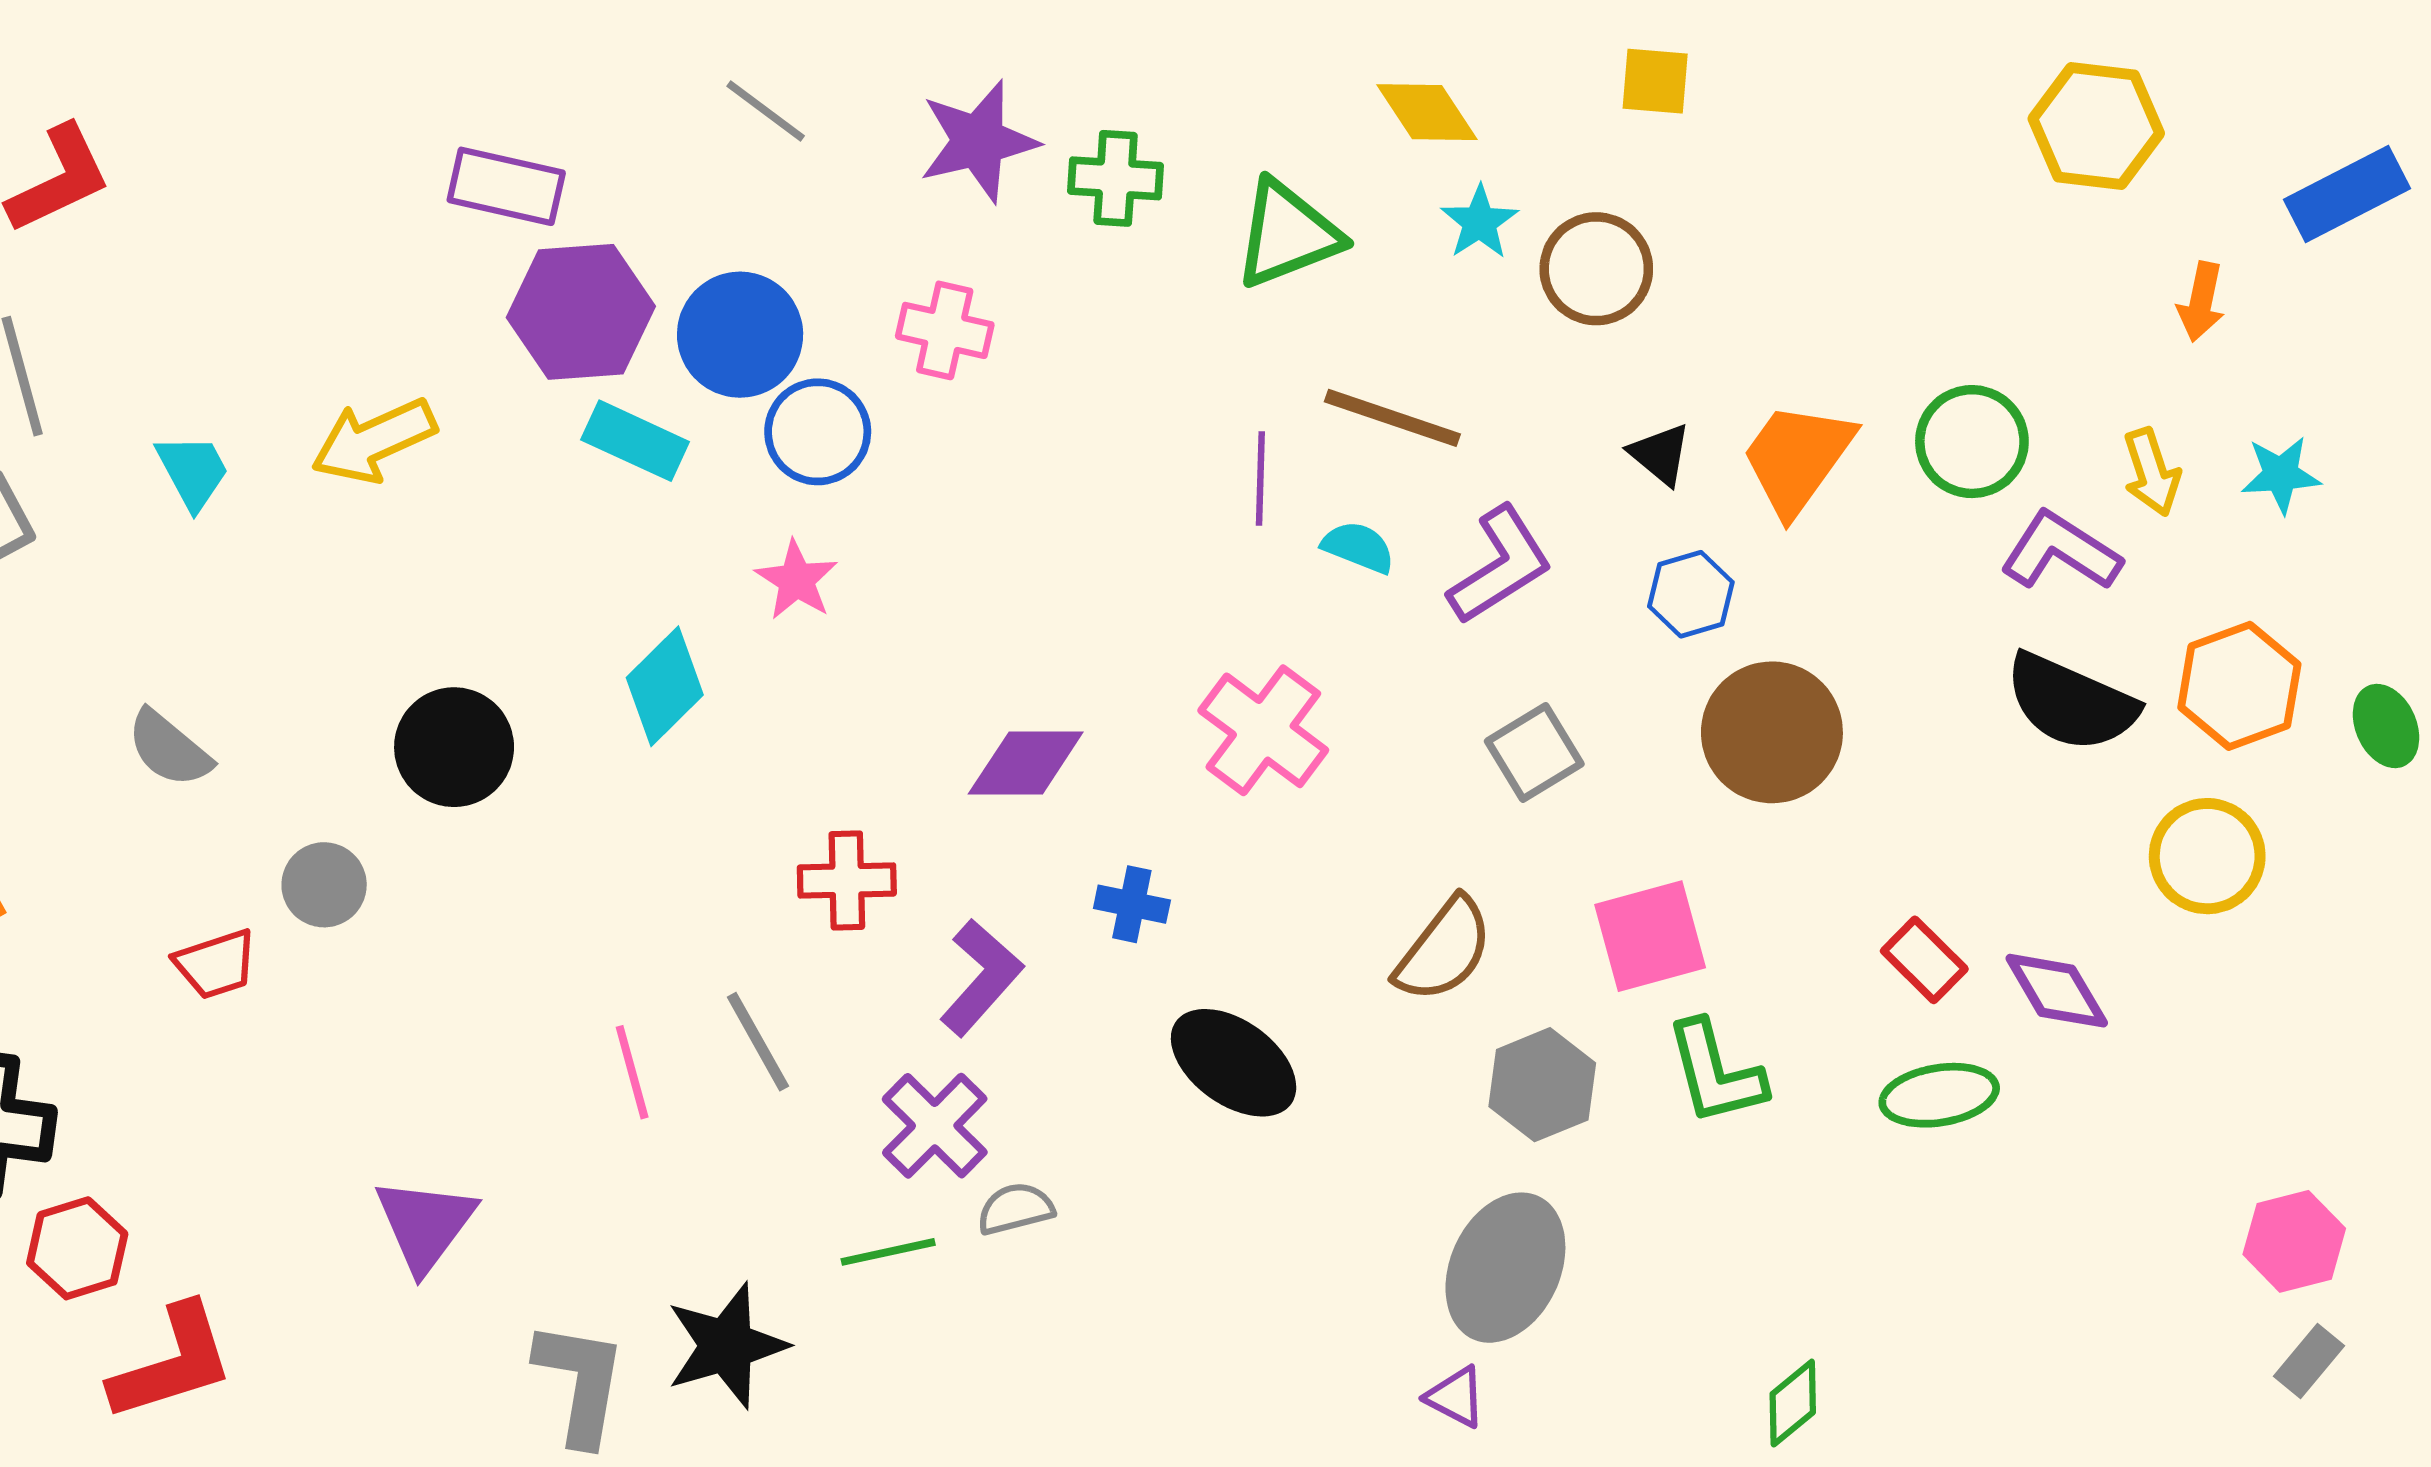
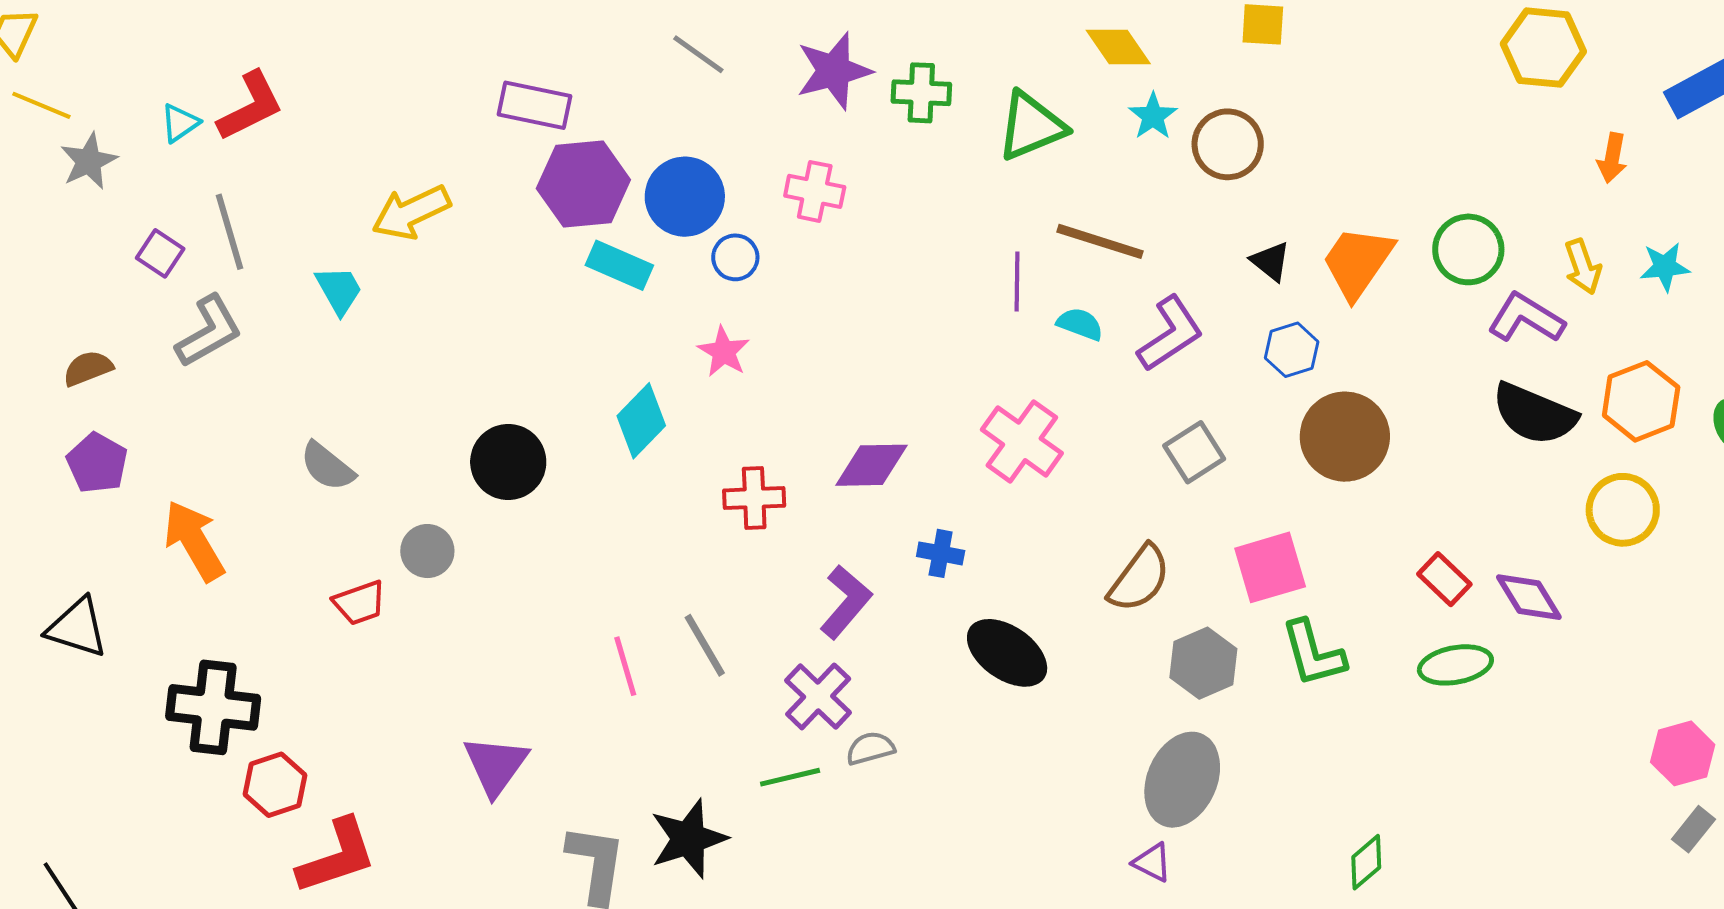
blue circle: (818, 432) -> (735, 257), size x0.7
yellow arrow: (374, 441) -> (411, 212), moved
red cross: (847, 881) -> (754, 498), moved

